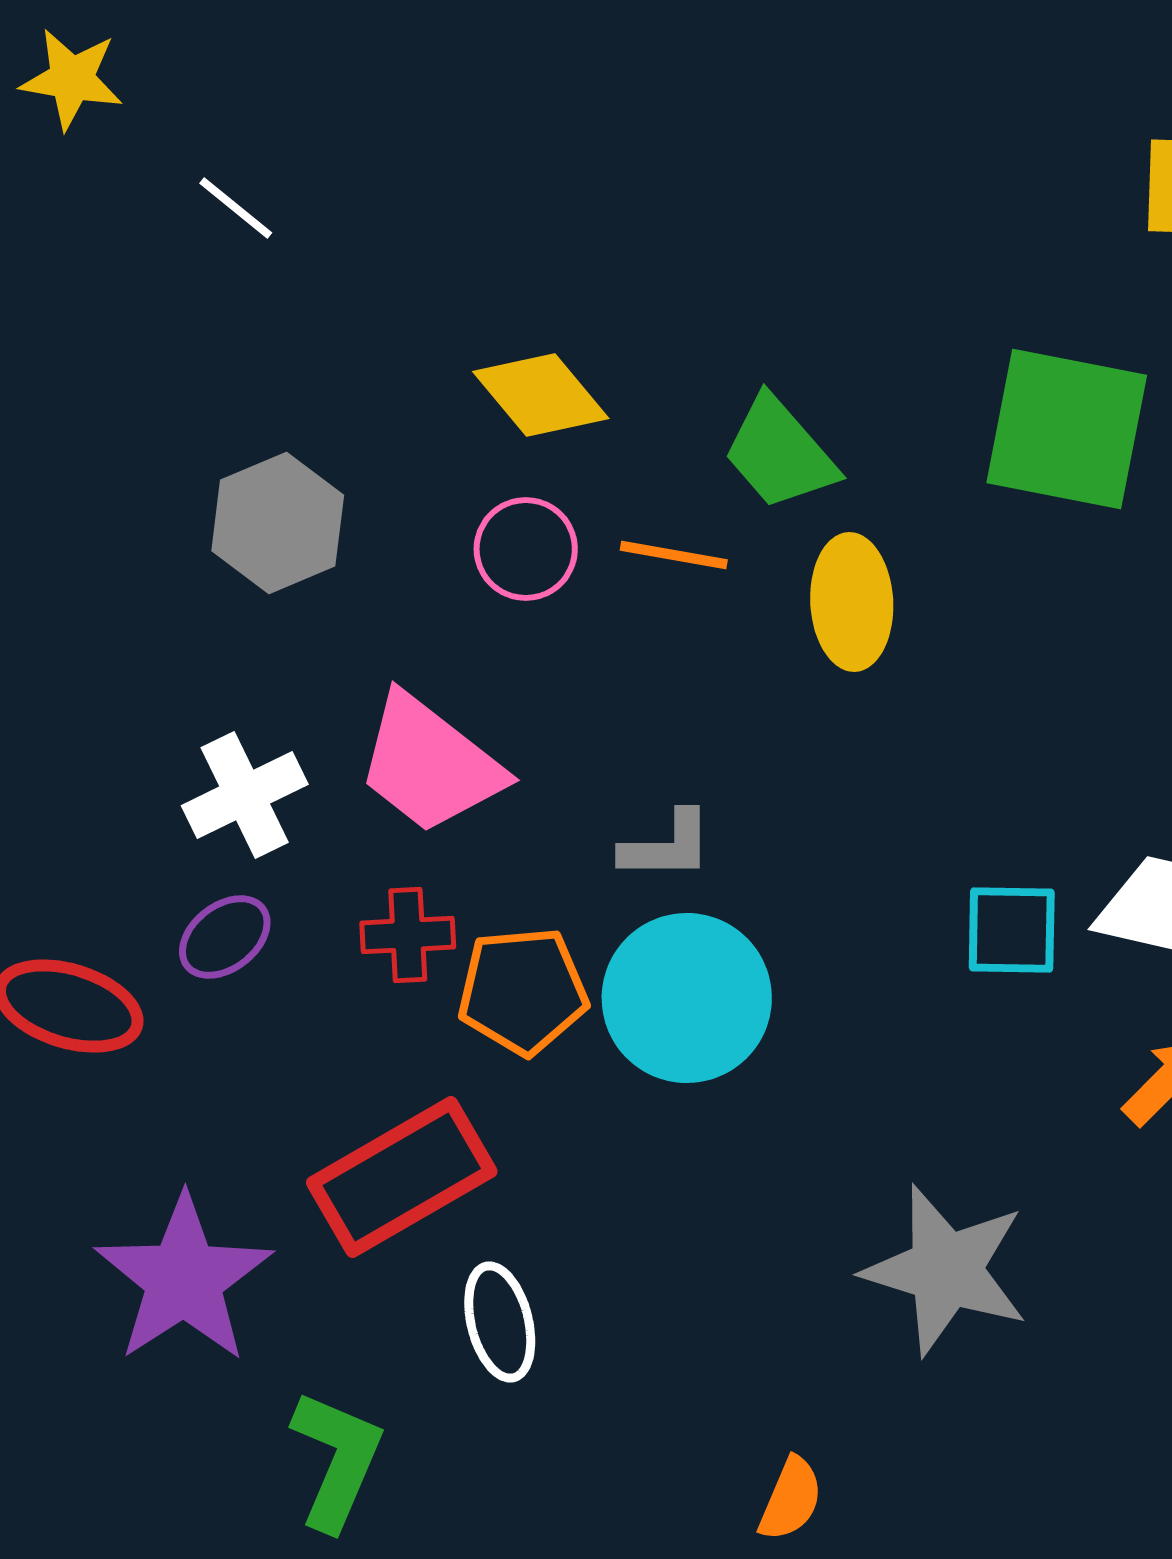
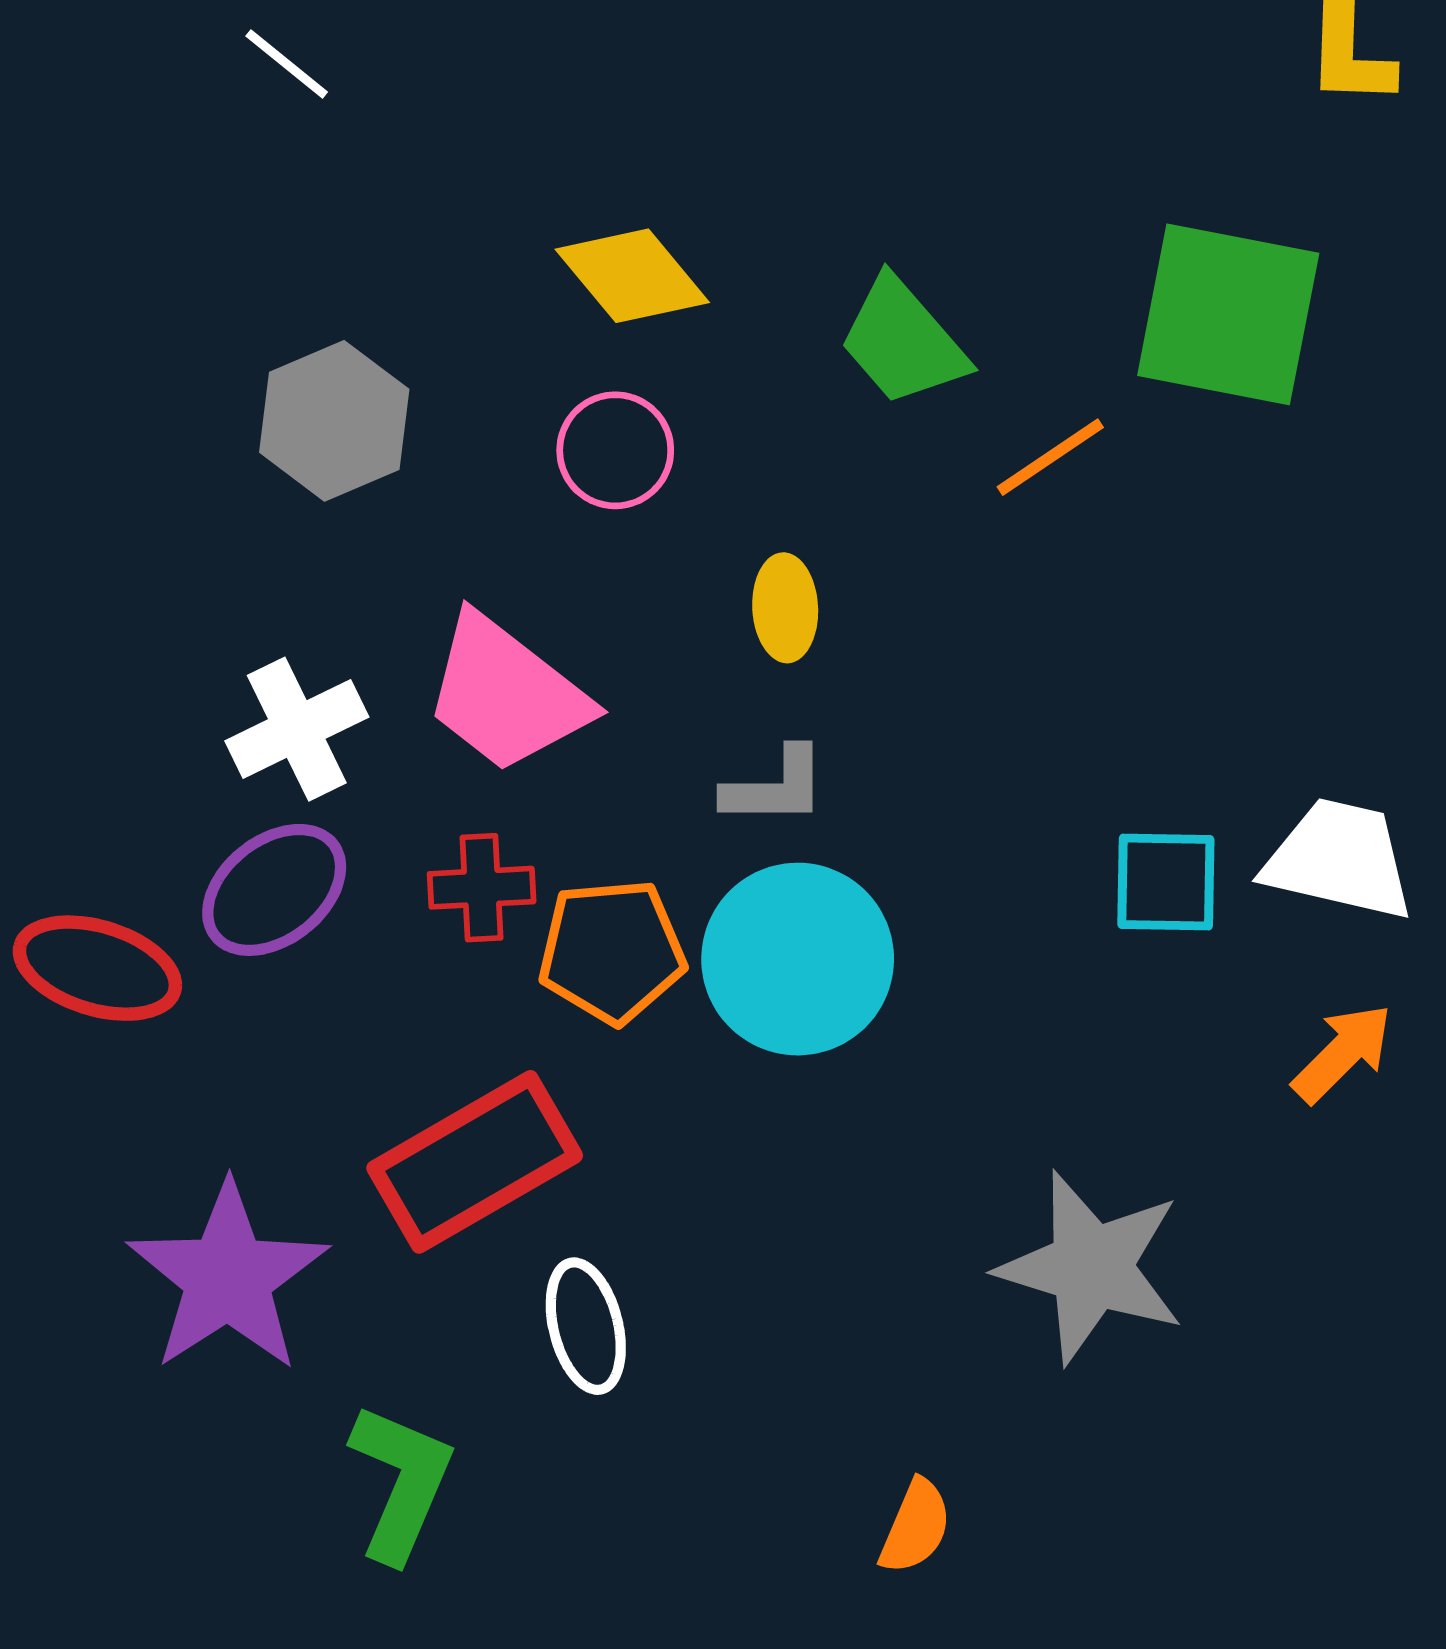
orange line: (674, 555) -> (1050, 457), moved, turned -44
yellow ellipse: (852, 602) -> (785, 608), moved, size x0.7
purple ellipse: (225, 937) -> (274, 890), size x1.4

